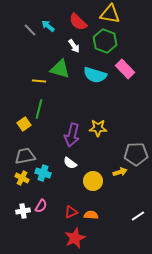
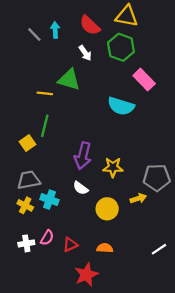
cyan arrow: (48, 26) -> (55, 30), turned 48
cyan semicircle: (95, 75) -> (121, 106), moved
yellow star: (98, 128) -> (113, 167), moved
red triangle: (71, 212) -> (70, 245), moved

